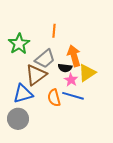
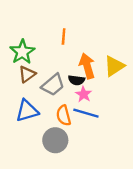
gray trapezoid: (45, 59) -> (53, 85), moved
yellow triangle: (87, 73) -> (114, 66), moved
brown triangle: (36, 75) -> (27, 74), moved, size x0.7
gray circle: (18, 119) -> (55, 140), moved

